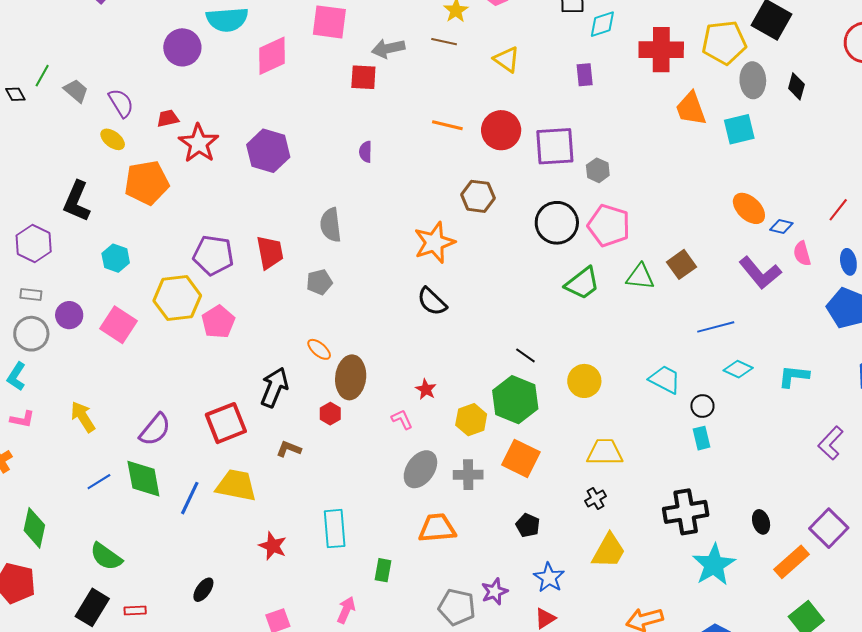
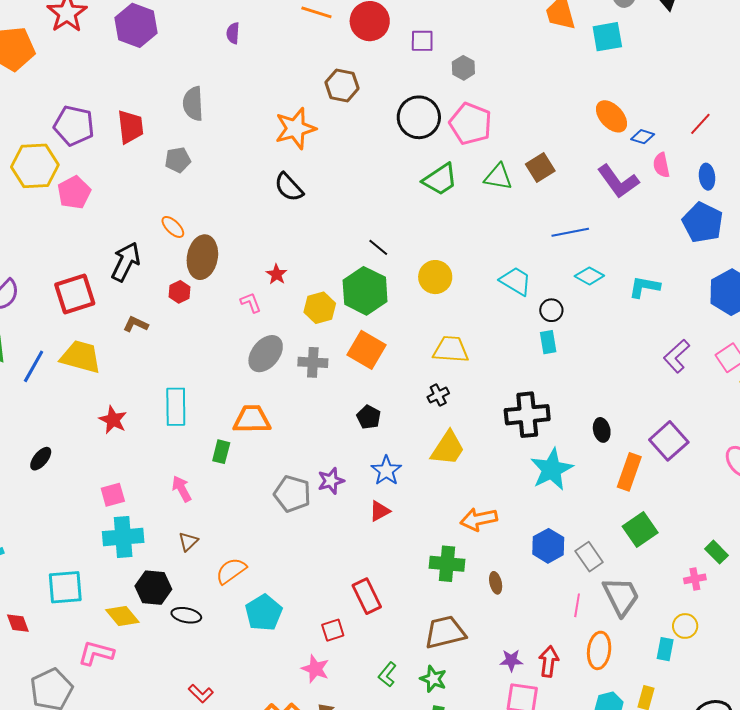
purple square: (555, 146) -> (422, 41), size x0.6
orange trapezoid: (437, 528) -> (252, 419), moved
orange rectangle: (791, 562) -> (629, 472), turned -33
pink arrow: (346, 610) -> (182, 489), turned -56

